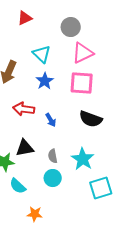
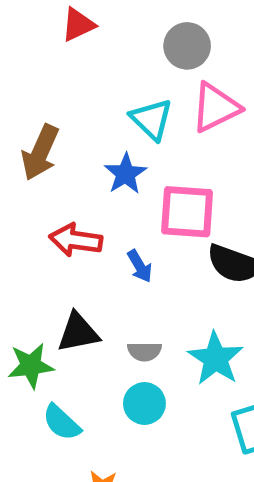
cyan triangle: (42, 54) -> (152, 119), moved
pink square: (82, 83) -> (187, 212), moved
gray semicircle: (53, 156) -> (144, 351), turned -80

